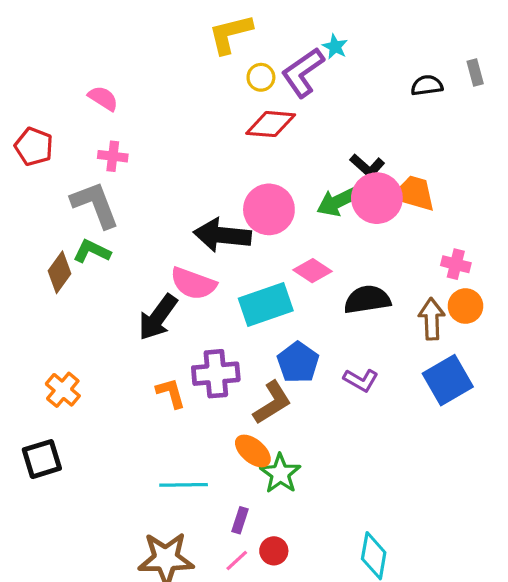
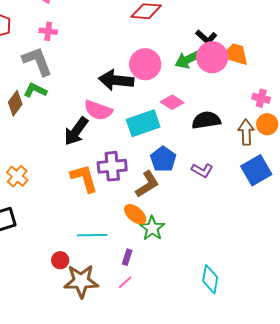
orange L-shape: (171, 393) -> (84, 178), size x1.5
red circle: (274, 551) -> (60, 260), moved

